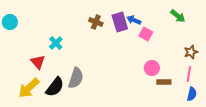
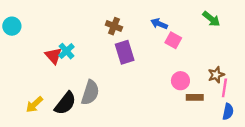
purple rectangle: (120, 22) -> (125, 52), moved
brown star: (191, 52) -> (216, 75), moved
red triangle: (38, 62) -> (53, 56), moved
yellow arrow: (29, 88) -> (34, 104), size x0.7

